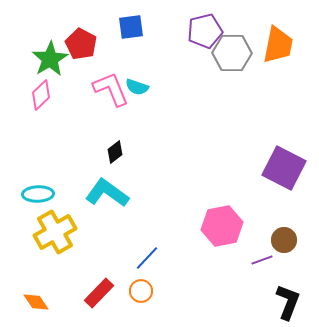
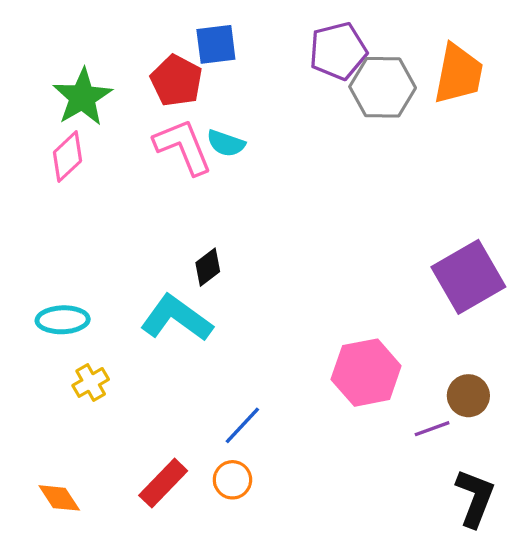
red pentagon: (81, 44) -> (176, 81), moved
black diamond: (115, 152) -> (208, 267), moved
purple square: (284, 168) -> (468, 277), turned 33
yellow cross: (55, 232) -> (91, 382), size x0.5

